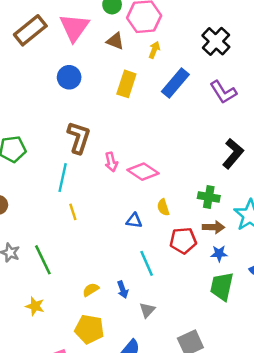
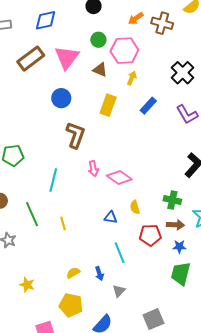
blue rectangle: (175, 83) -> (148, 106), size x0.7
brown L-shape: (79, 138) -> (75, 135), moved
yellow line: (73, 212) -> (63, 223), moved
green line: (43, 260) -> (32, 214), moved

